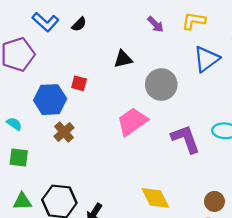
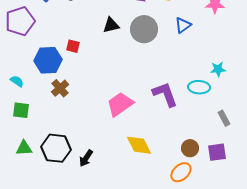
blue triangle: (206, 59) -> (183, 25), size x0.7
gray circle: (161, 85) -> (144, 29), moved
pink trapezoid: (132, 122) -> (120, 104), moved

